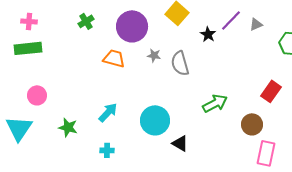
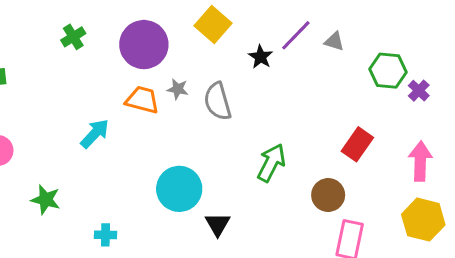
gray triangle: (256, 24) -> (334, 41), turned 40
orange trapezoid: (114, 58) -> (142, 100), moved
green arrow: (215, 103) -> (271, 163), turned -35
cyan arrow: (108, 112) -> (95, 134), moved
black triangle: (180, 143) -> (218, 224), turned 30

